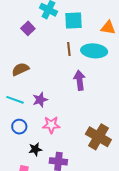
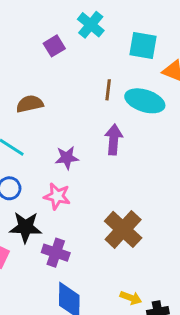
cyan square: (73, 21) -> (143, 46), moved
purple star: (40, 100) -> (67, 158), moved
black star: (35, 149) -> (25, 227), size x1.5

